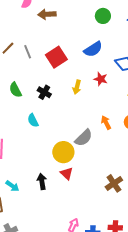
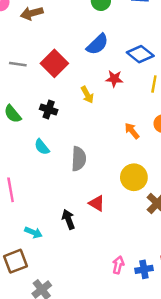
gray line: (28, 52) -> (18, 64), turned -48
yellow arrow: (77, 87) -> (87, 95), turned -32
gray semicircle: (84, 138) -> (79, 159), moved, turned -30
yellow circle: (63, 152) -> (134, 177), moved

